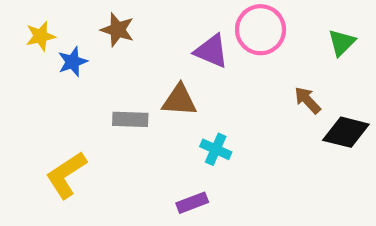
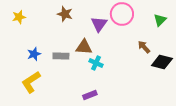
brown star: (117, 30) -> (65, 14), moved
purple triangle: (211, 51) -> (99, 24), turned 42
blue star: (73, 62) -> (34, 54), moved
cyan cross: (216, 149) -> (96, 63), moved

